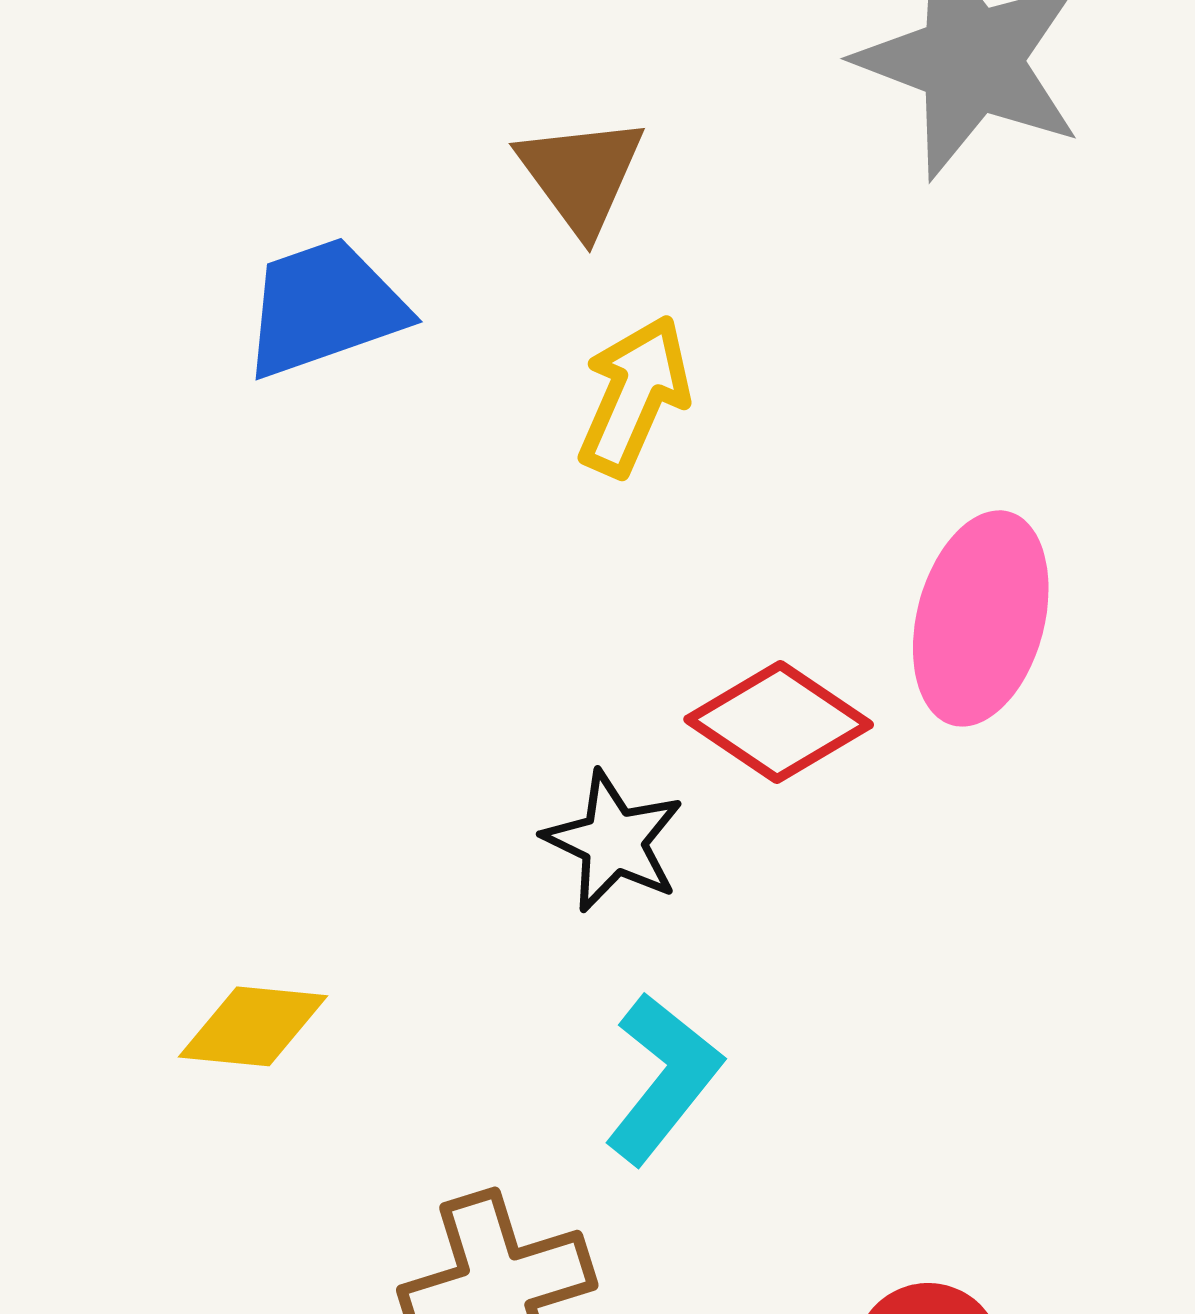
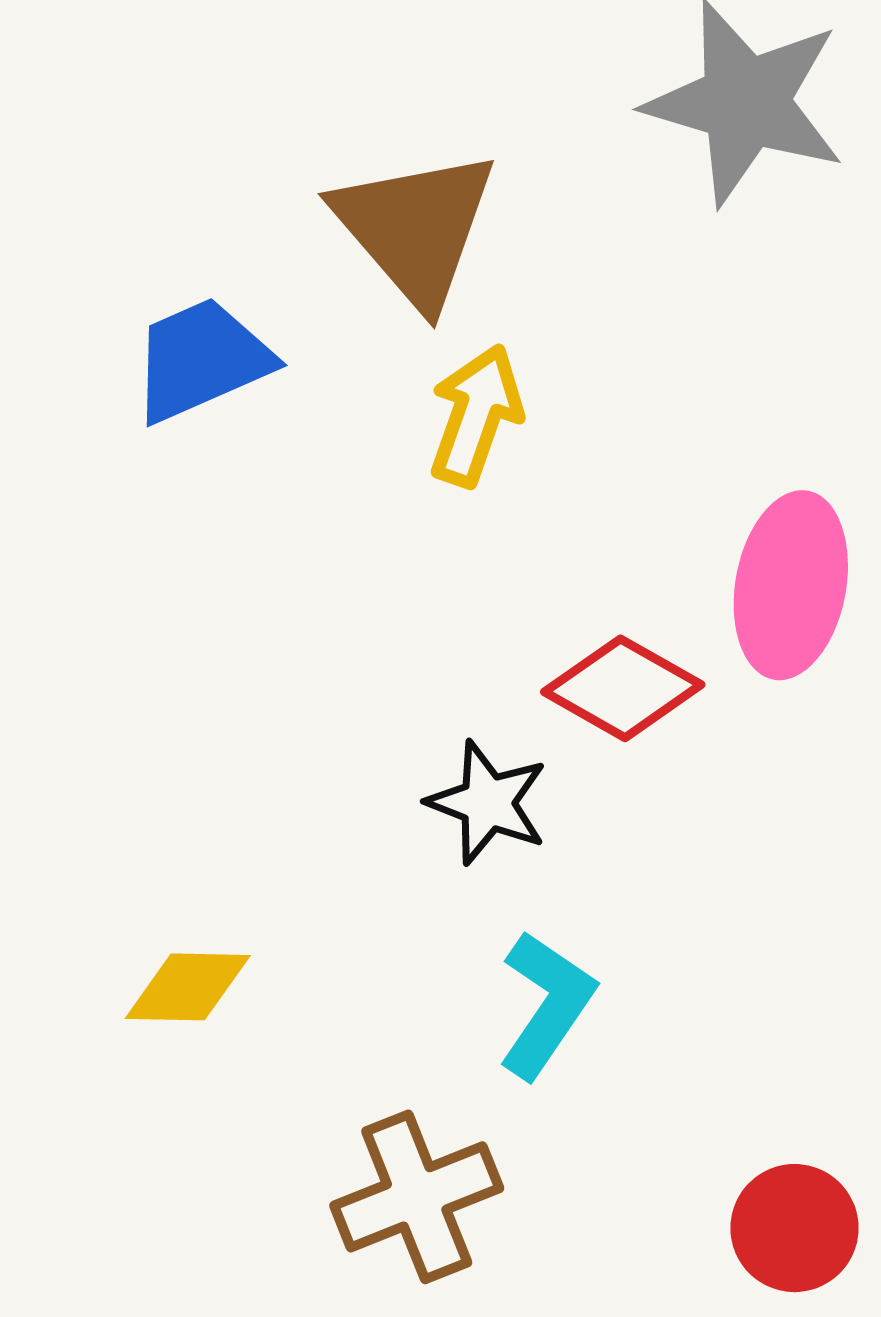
brown triangle: (581, 175) -> (415, 228), size x1.5

